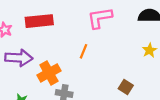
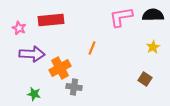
pink L-shape: (100, 18) -> (121, 17), moved
brown square: (126, 87) -> (145, 79), moved

